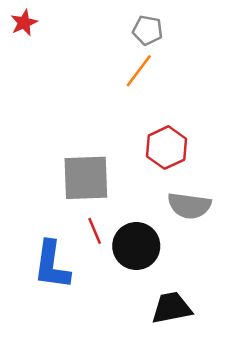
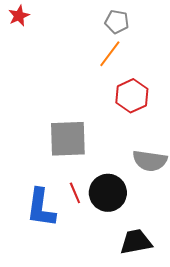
red hexagon: (167, 148) -> (132, 96), moved
red line: (95, 231) -> (75, 193), moved

